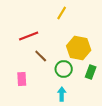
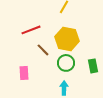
yellow hexagon: (79, 48) -> (67, 39), moved
green rectangle: (91, 72) -> (93, 66), turned -32

